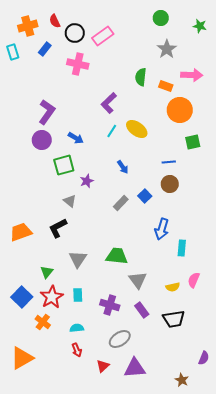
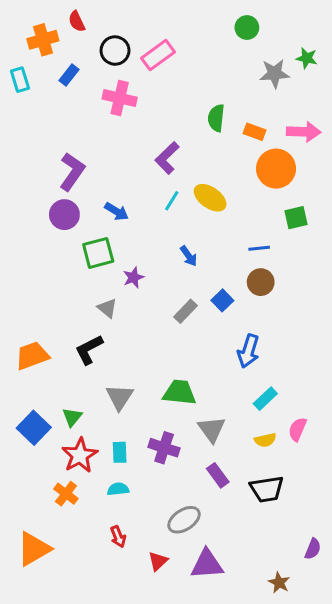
red semicircle: (55, 21) -> (77, 21), moved
green star: (200, 26) -> (307, 58), moved
gray star: (167, 49) -> (274, 74), moved, turned 30
pink arrow: (192, 75) -> (304, 132), moved
cyan rectangle: (182, 248) -> (265, 399), moved, turned 42
blue square: (22, 297) -> (34, 428), moved
purple cross: (110, 305) -> (164, 448), moved
cyan semicircle: (77, 328) -> (118, 489), moved

